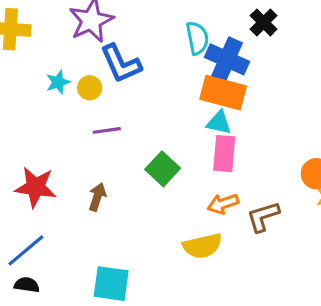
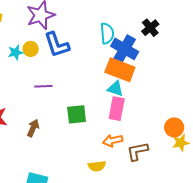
yellow circle: (90, 88) -> (31, 49), moved
green square: (163, 169) -> (77, 114), turned 35
yellow semicircle: (202, 246) -> (97, 166), size x0.7

